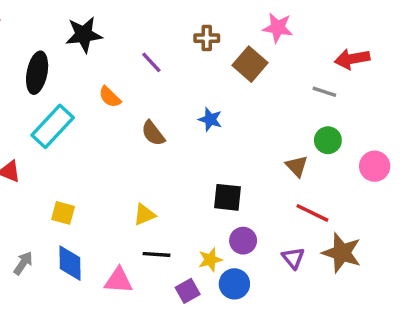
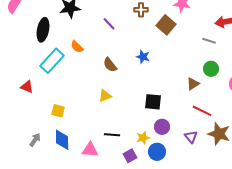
orange semicircle: (110, 97) -> (77, 47), moved
brown triangle: (297, 166) -> (193, 84), turned 40
yellow triangle: (144, 215) -> (105, 96), moved

